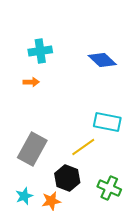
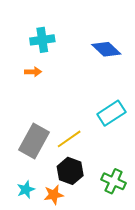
cyan rectangle: (107, 122) -> (111, 113), turned -44
yellow line: (83, 147) -> (69, 139), moved

